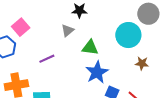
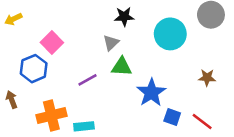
cyan circle: (128, 35) -> (170, 34), moved
green triangle: (90, 48) -> (122, 67), moved

